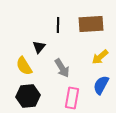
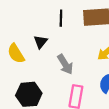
yellow semicircle: (24, 66) -> (16, 54), moved

